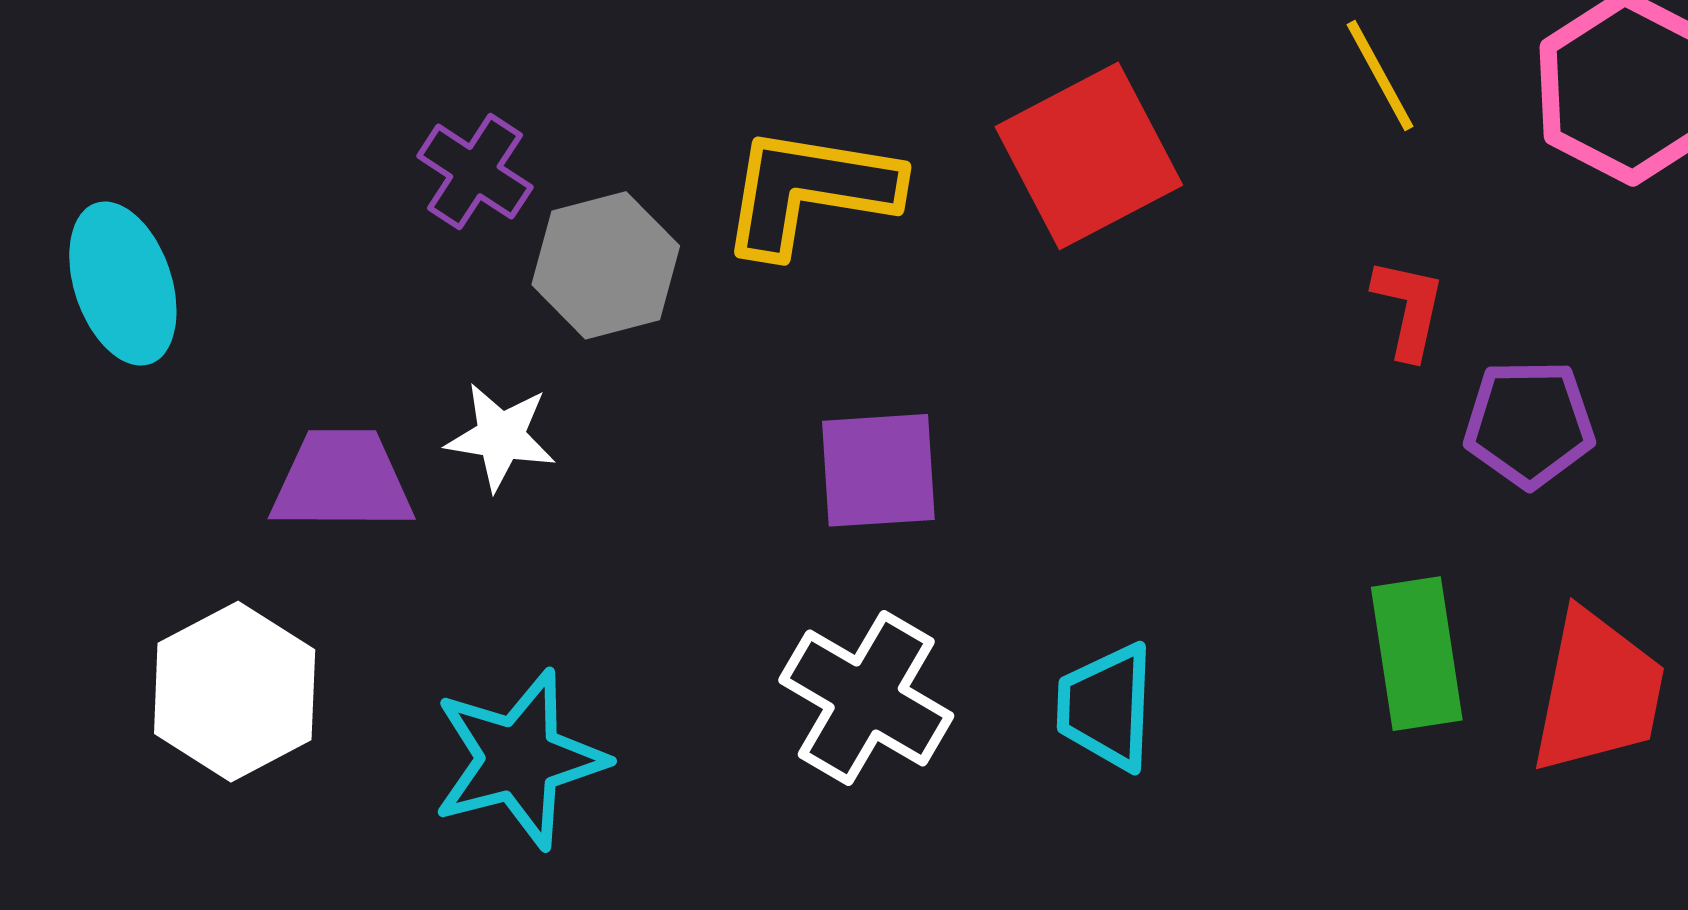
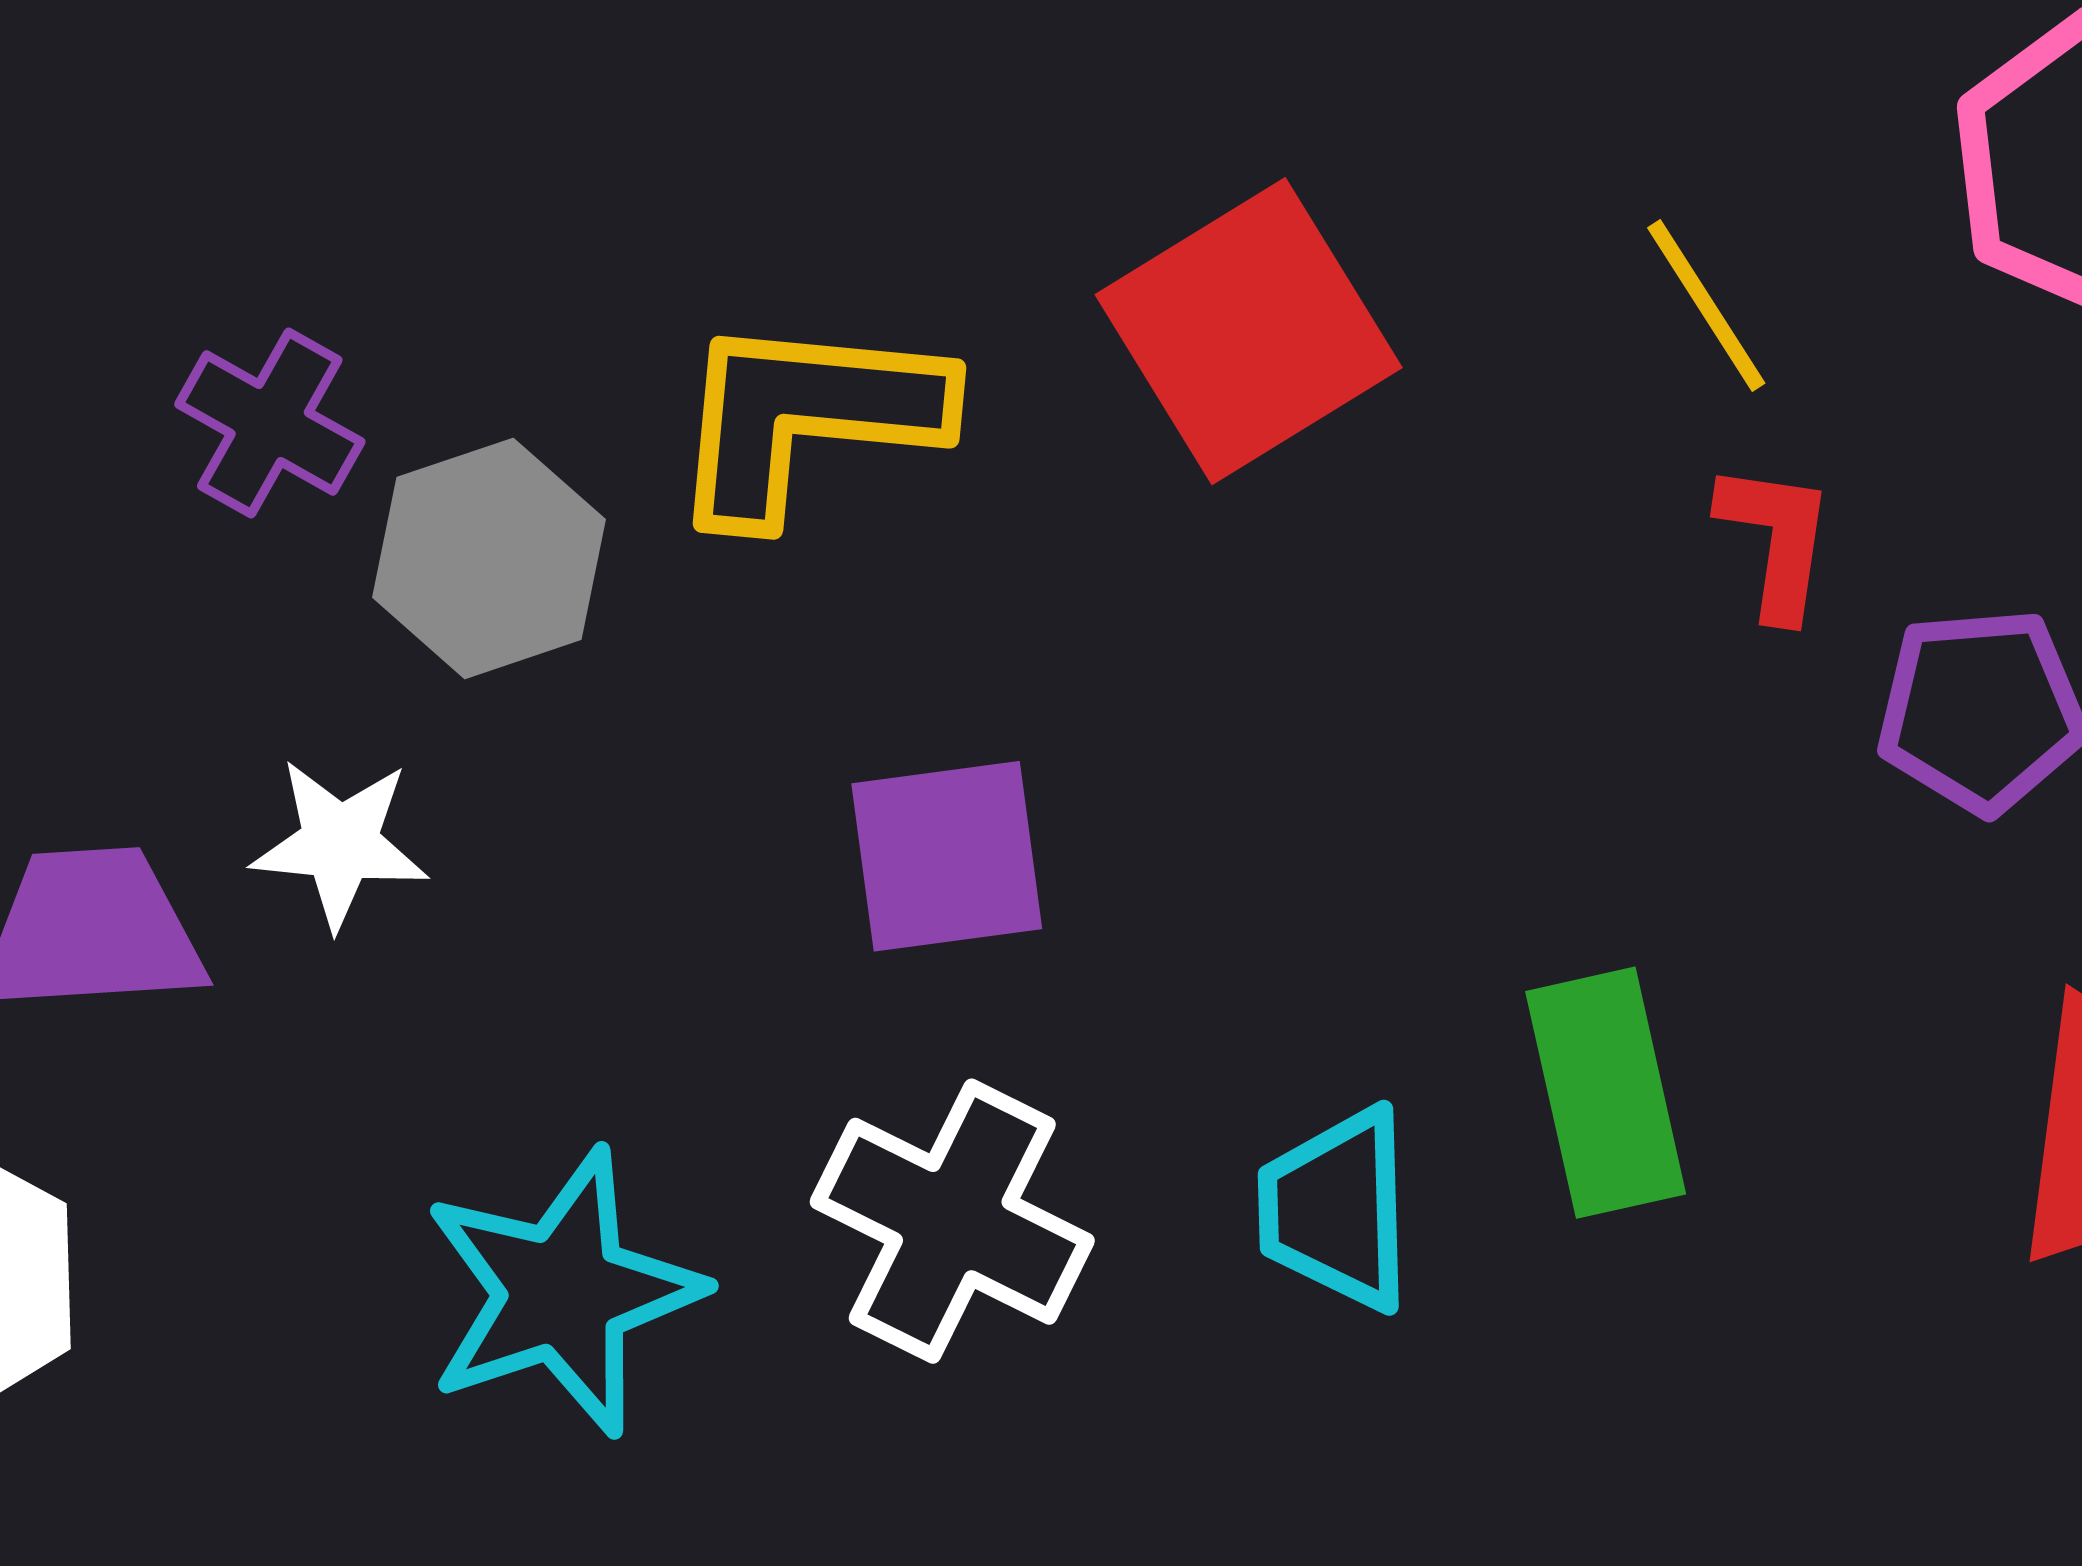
yellow line: (1380, 76) -> (1706, 306), moved
green rectangle: (1417, 654) -> (1606, 1093), moved
cyan star: (519, 759) -> (562, 1293), moved

